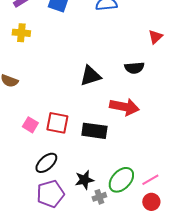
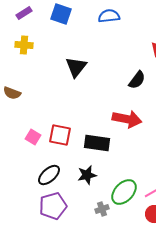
black semicircle: (134, 68) -> (137, 80), turned -48
black triangle: (90, 76) -> (76, 67), moved, turned -35
black star: (84, 180) -> (87, 175), moved

